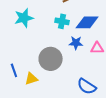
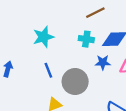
blue line: (14, 70) -> (48, 70), moved

